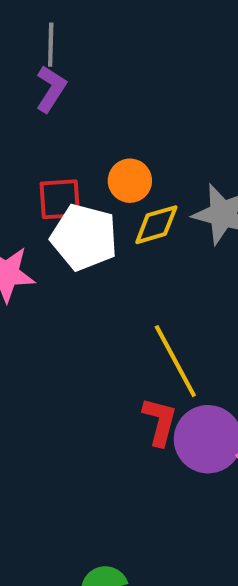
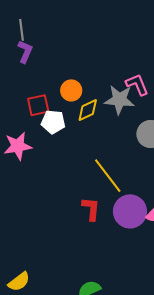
white pentagon: (84, 237) -> (53, 122), size x0.7
red L-shape: (160, 421) -> (91, 209), moved

